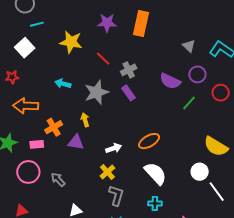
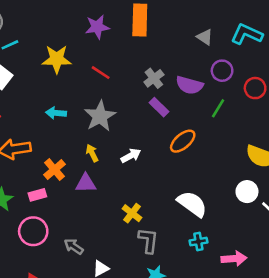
gray cross: (129, 70) -> (154, 78), moved
purple rectangle: (128, 93) -> (159, 107), moved
orange ellipse: (149, 141) -> (183, 141), moved
white arrow: (114, 148) -> (131, 156), moved
gray arrow: (58, 179) -> (74, 246), moved

